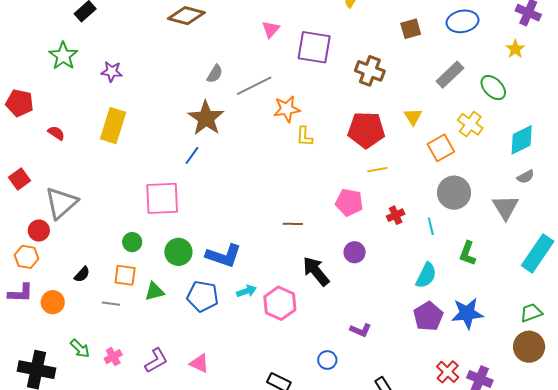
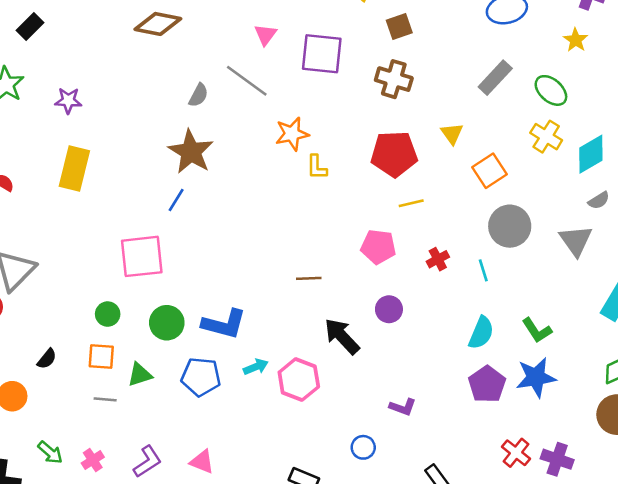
brown square: (411, 29) -> (399, 27), moved
gray line: (254, 86) -> (247, 81), moved, turned 66
yellow cross: (470, 124) -> (546, 137), moved
green L-shape: (468, 253) -> (537, 330), moved, turned -50
gray line: (111, 304) -> (105, 399), moved

